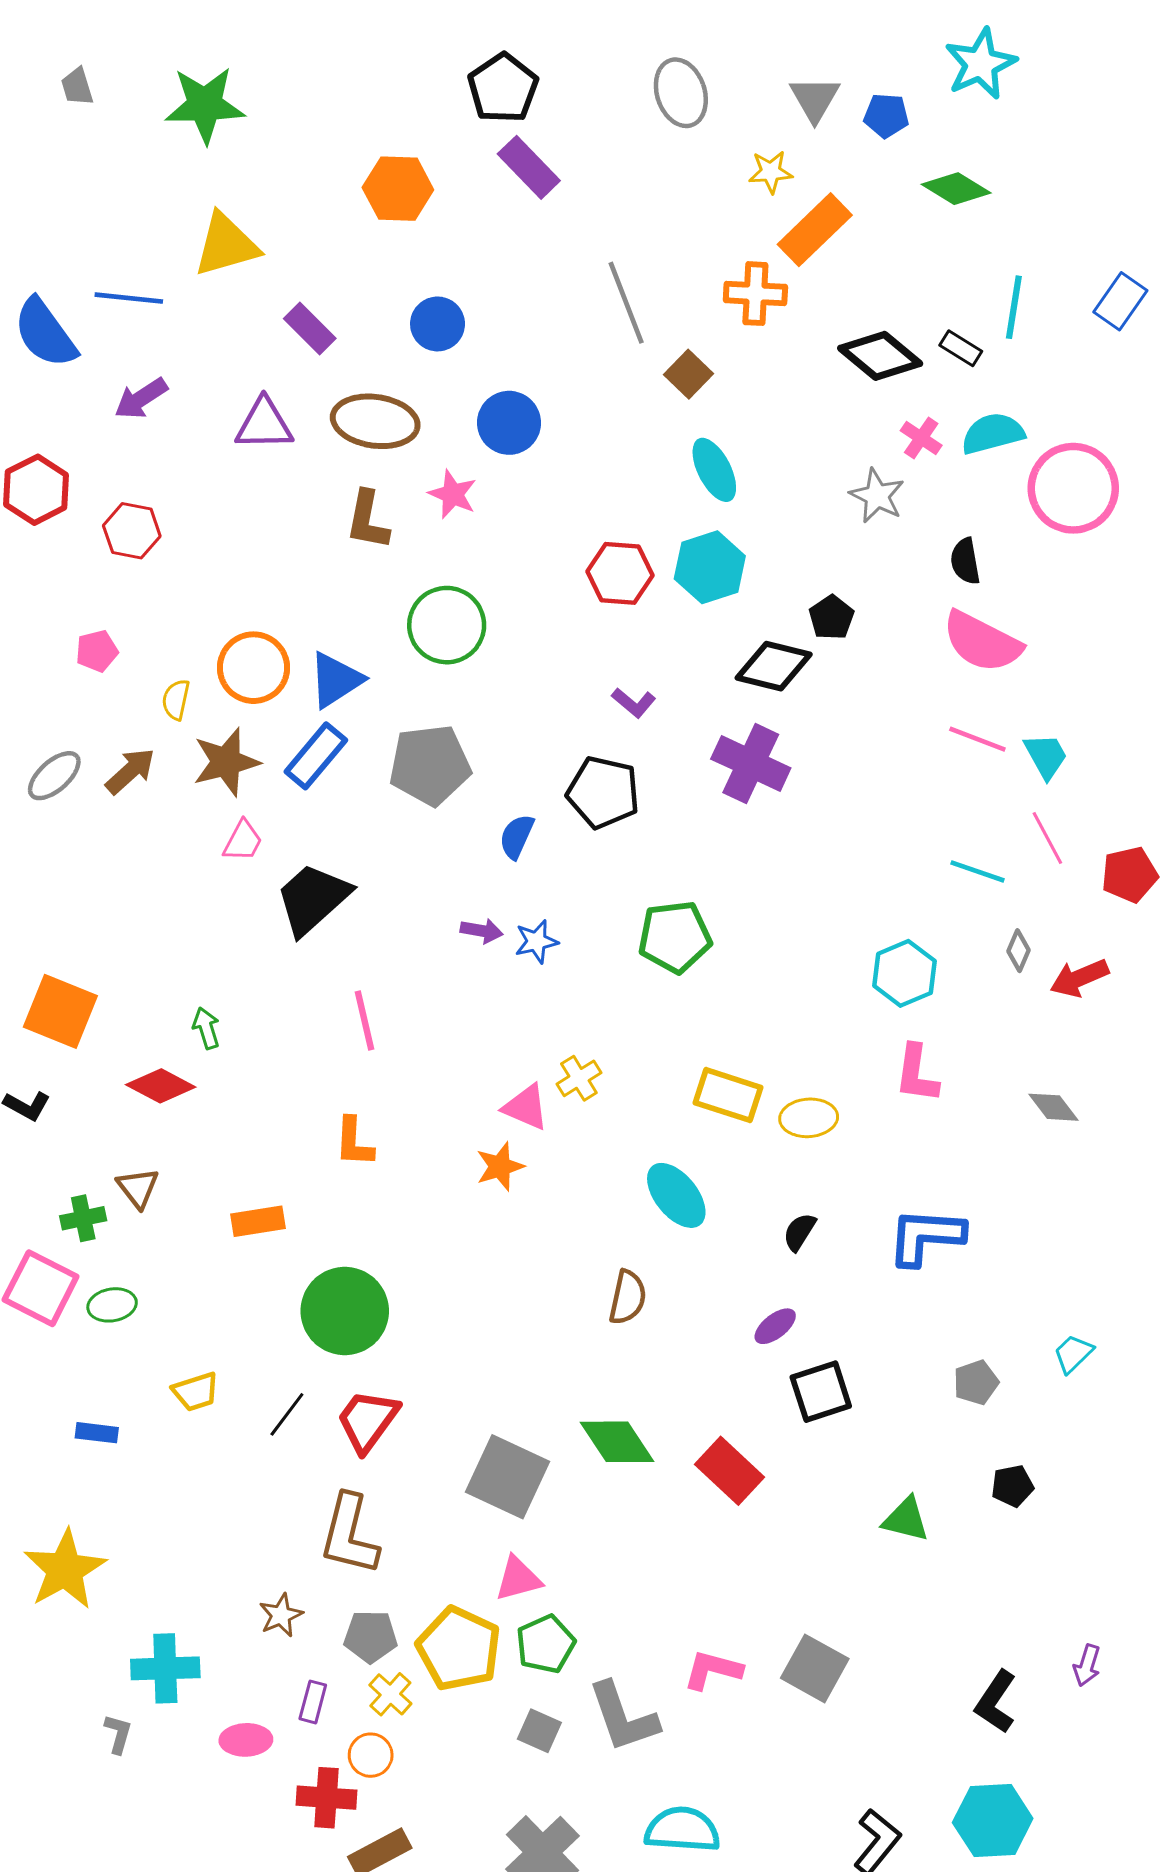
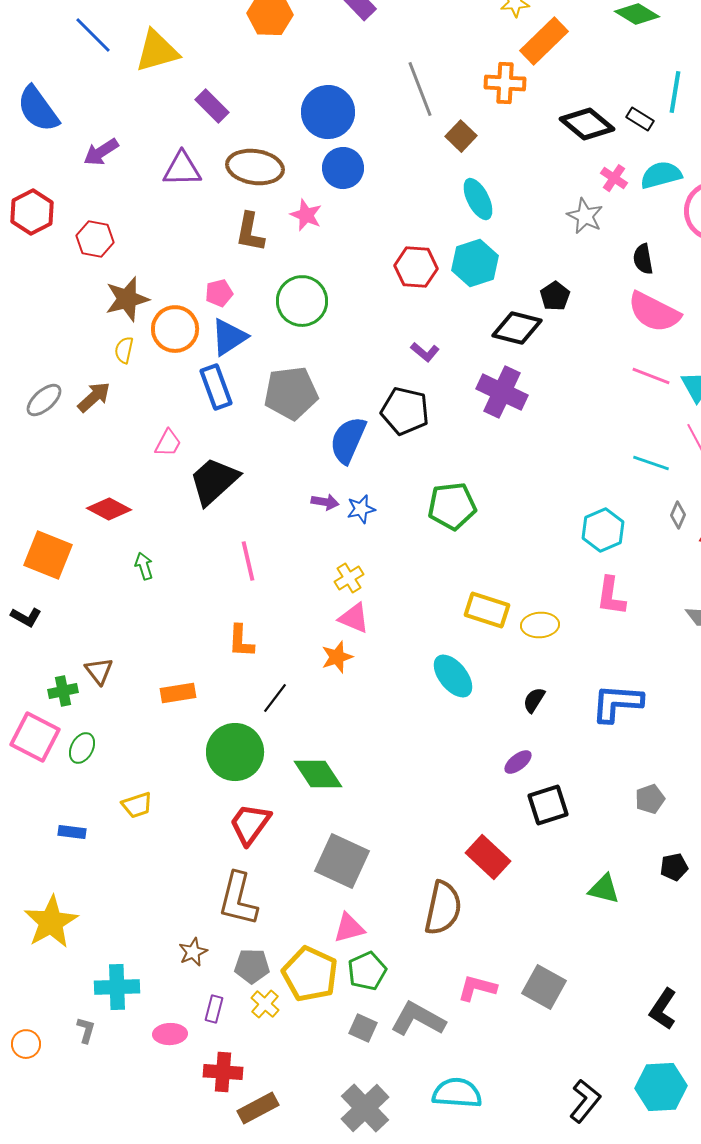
blue line: (129, 298) -> (93, 35), moved, turned 39
blue circle: (438, 324) -> (328, 112), moved, size x1.5
pink pentagon: (97, 651) -> (219, 293), moved
blue rectangle: (316, 756) -> (216, 387), turned -60
brown star: (226, 762) -> (127, 299), moved
blue semicircle: (517, 836) -> (348, 440), size x1.6
yellow cross: (579, 1078) -> (349, 578), moved
red diamond: (161, 1086) -> (109, 509), moved
brown semicircle: (628, 1297) -> (443, 908), moved, size x1.5
green ellipse: (112, 1305) -> (82, 748), turned -52
black line: (287, 1414) -> (275, 698), moved
green diamond: (617, 1442) -> (318, 774), moved
gray L-shape: (623, 1717) -> (418, 1019), turned 138
orange circle: (371, 1755) -> (26, 1044), moved

